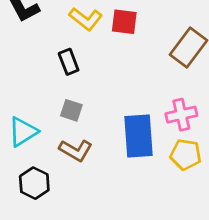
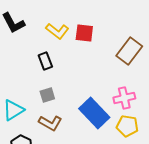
gray square: (71, 110) -> (47, 95), turned -35
blue rectangle: (139, 136) -> (94, 113), turned -40

